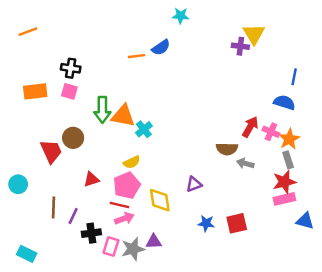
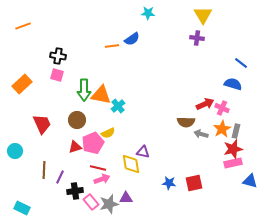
yellow triangle: (254, 34) -> (203, 15), moved
blue line: (294, 77) -> (241, 63), turned -64
orange rectangle: (35, 91) -> (22, 84), moved, turned -36
red arrow: (250, 127) -> (205, 104), turned 36
brown circle: (73, 138) -> (77, 120), moved
orange star: (289, 139) -> (222, 129), moved
gray rectangle: (288, 160) -> (236, 131), turned 32
purple triangle: (194, 184) -> (143, 152), moved, turned 32
pink pentagon: (127, 185) -> (93, 143), moved
pink rectangle: (111, 247) -> (91, 202), turned -56

